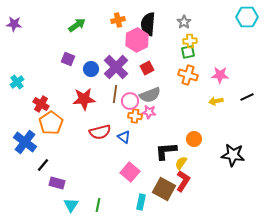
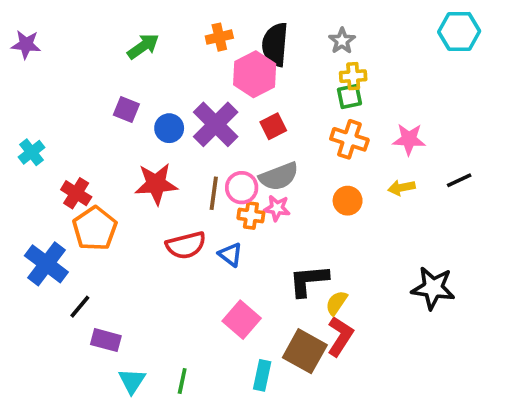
brown line: (115, 94) -> (214, 193), moved
orange circle: (194, 139) -> (348, 201), moved

